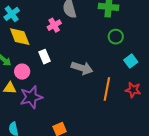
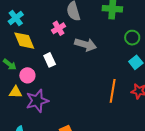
green circle: (116, 37) -> (132, 38), moved
gray arrow: (82, 68) -> (86, 45), moved

